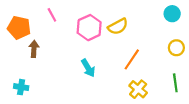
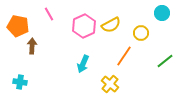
yellow circle: (176, 48) -> (141, 33), moved
cyan arrow: (88, 68) -> (83, 64), turned 54
green line: (175, 83) -> (165, 61), moved, turned 60
yellow cross: (138, 89) -> (110, 84), moved

